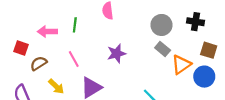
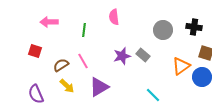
pink arrow: (47, 32) -> (49, 22), moved
gray rectangle: (163, 49) -> (143, 55), moved
brown semicircle: (39, 63) -> (61, 65), moved

